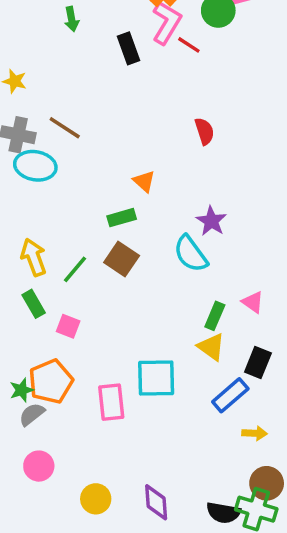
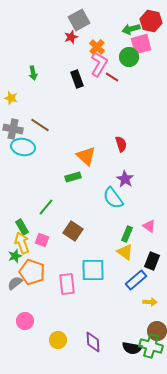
green arrow: (72, 19) -> (33, 73), moved
red semicircle: (204, 131) -> (121, 144), moved
orange triangle: (144, 181) -> (86, 156), size x1.5
yellow arrow: (34, 257) -> (22, 243), moved
brown square: (122, 259) -> (73, 231), moved
orange pentagon: (51, 381) -> (32, 272), turned -30
green star: (22, 390) -> (15, 256), moved
gray semicircle: (32, 414) -> (15, 283), moved

